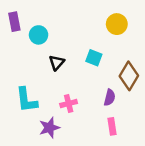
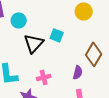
cyan square: (94, 58) -> (57, 35), moved
black triangle: (57, 63) -> (34, 43), size x1.5

